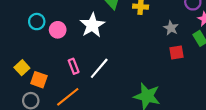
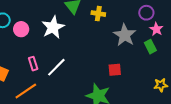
gray star: (171, 28) -> (125, 35), size x1.6
red square: (176, 53) -> (115, 70), moved

